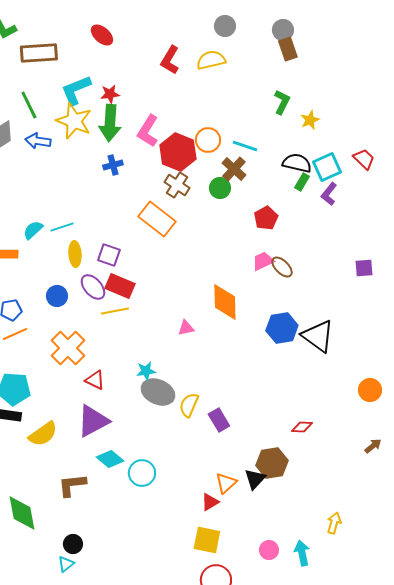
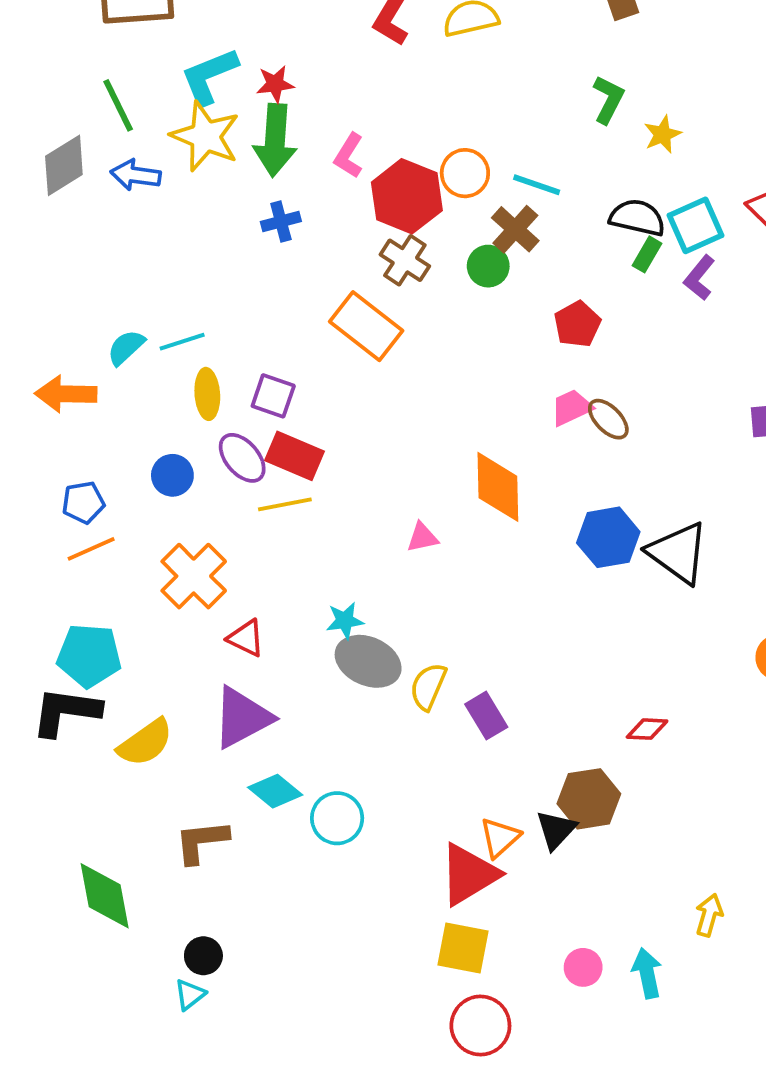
pink L-shape: (148, 131) -> (349, 156), size x0.7
red triangle: (210, 502) -> (469, 874), size x1.8

